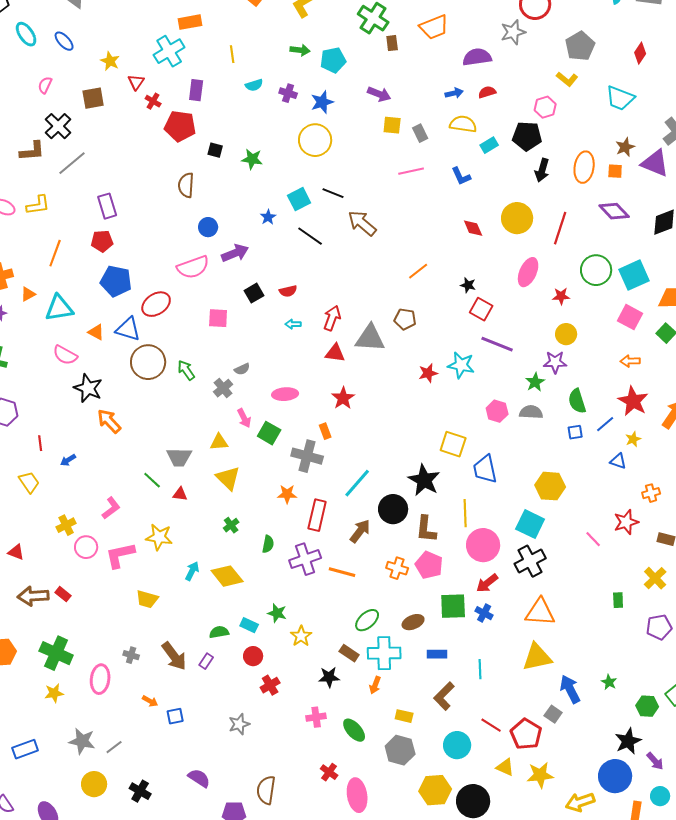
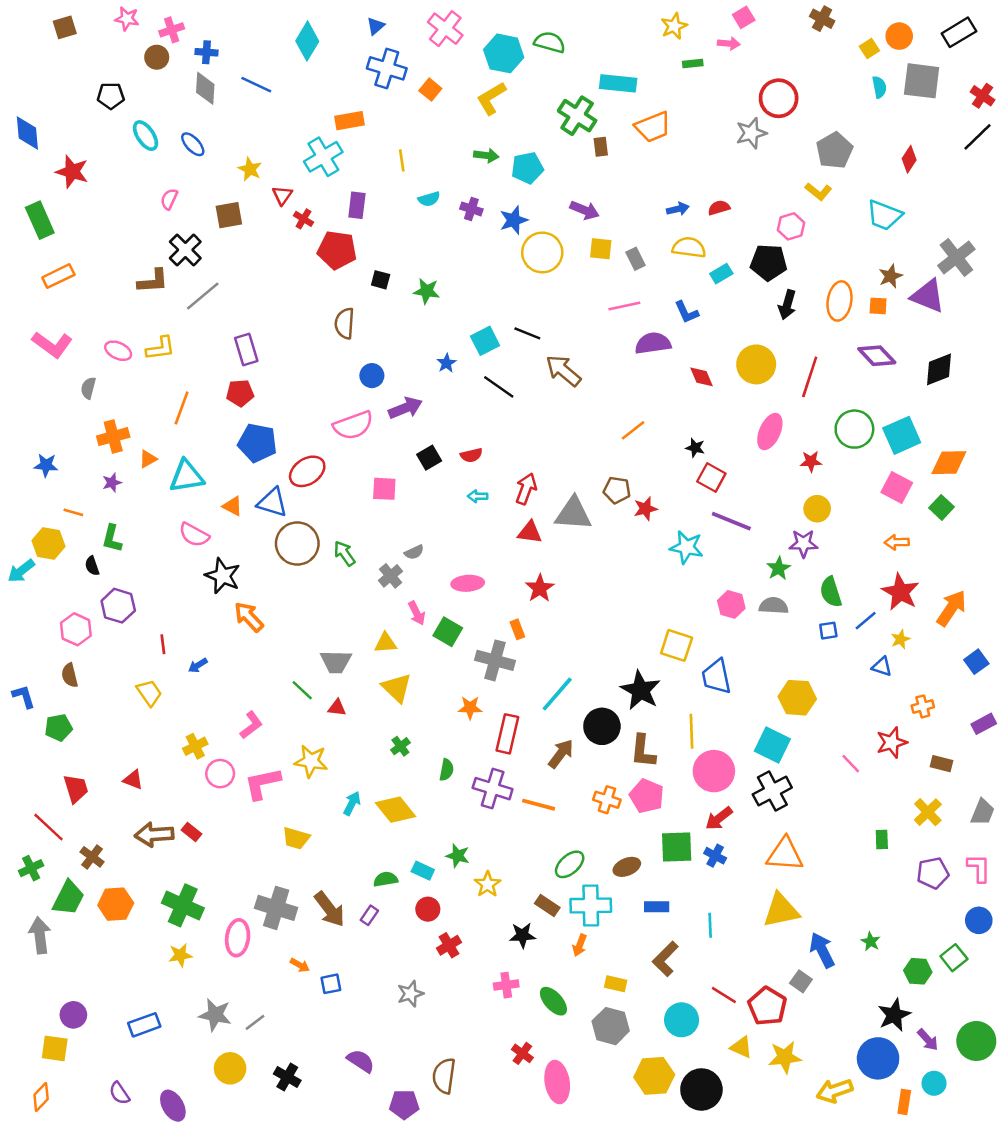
purple semicircle: (477, 57) -> (653, 343), moved
yellow circle: (315, 140) -> (542, 252), moved
red star: (428, 373) -> (645, 509), moved
purple cross: (305, 559) -> (493, 789), turned 36
gray cross: (131, 655) -> (276, 908), size x2.0

